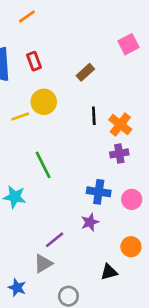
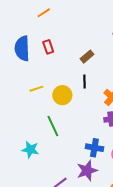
yellow circle: (44, 102) -> (62, 95), moved
black line: (94, 116) -> (85, 82), moved
purple star: (90, 222) -> (87, 171), size x1.5

